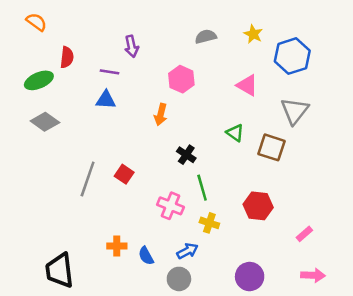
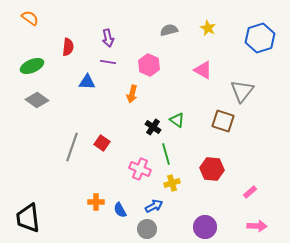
blue hexagon: (292, 56) -> (260, 38), moved
red semicircle: (67, 57) -> (68, 47), moved
purple line: (110, 72) -> (108, 62), moved
green triangle: (235, 133) -> (177, 120), moved
yellow cross: (209, 223) -> (172, 183), turned -35
black trapezoid: (60, 270) -> (28, 218), moved

